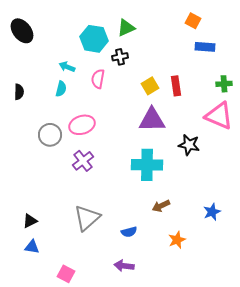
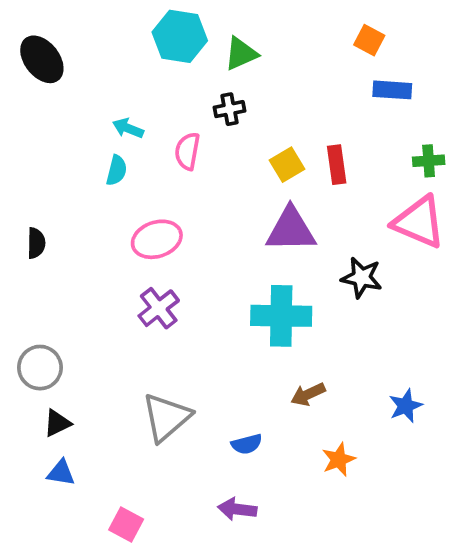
cyan hexagon: (94, 39) -> (180, 36), moved
black semicircle: (19, 92) -> (36, 243), moved
gray circle: (50, 135) -> (40, 368), moved

